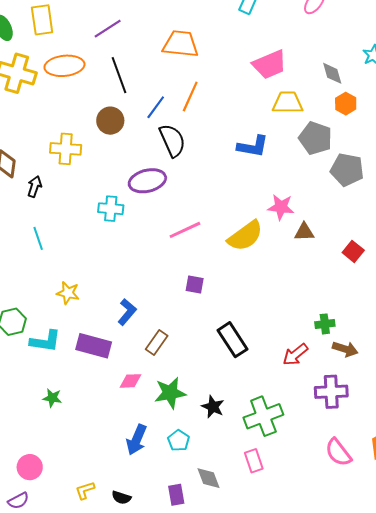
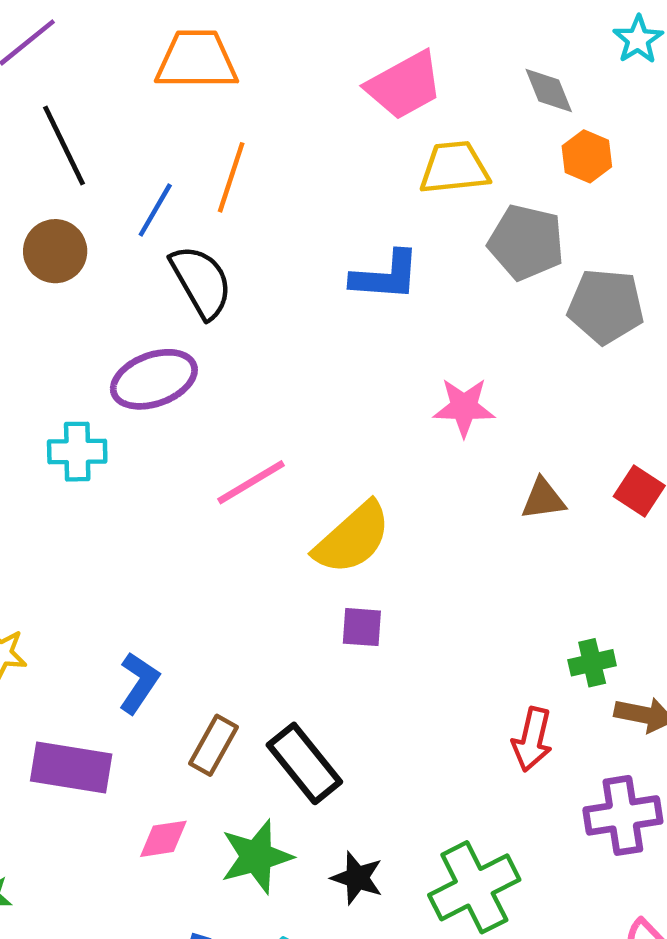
brown triangle: (304, 232) -> (543, 499), moved
yellow semicircle: (245, 236) -> (352, 538), moved
purple square: (195, 285) -> (362, 627), moved
black rectangle: (233, 340) -> (304, 763), moved
red arrow: (295, 355) -> (532, 739), turned -32

